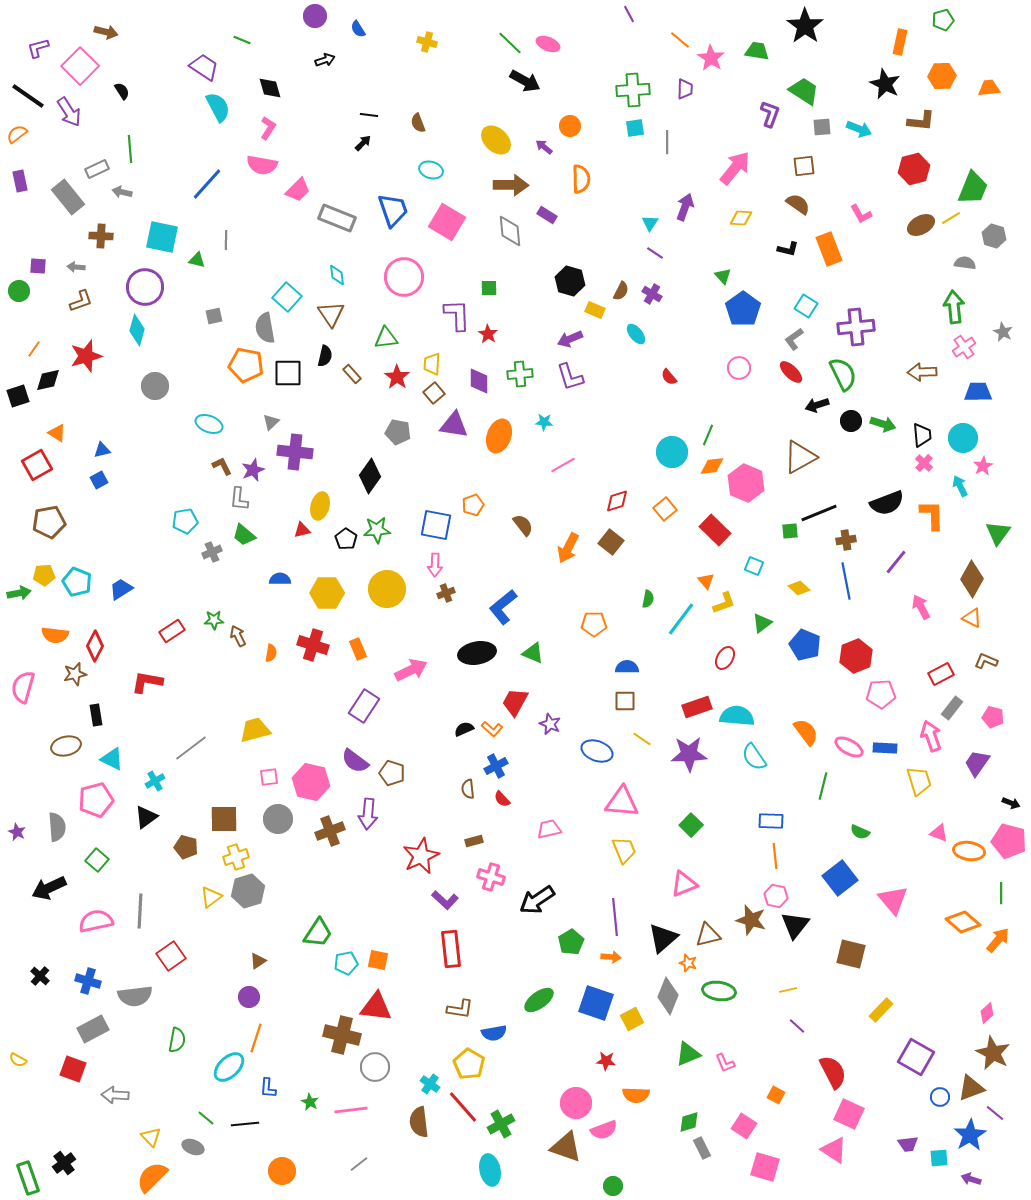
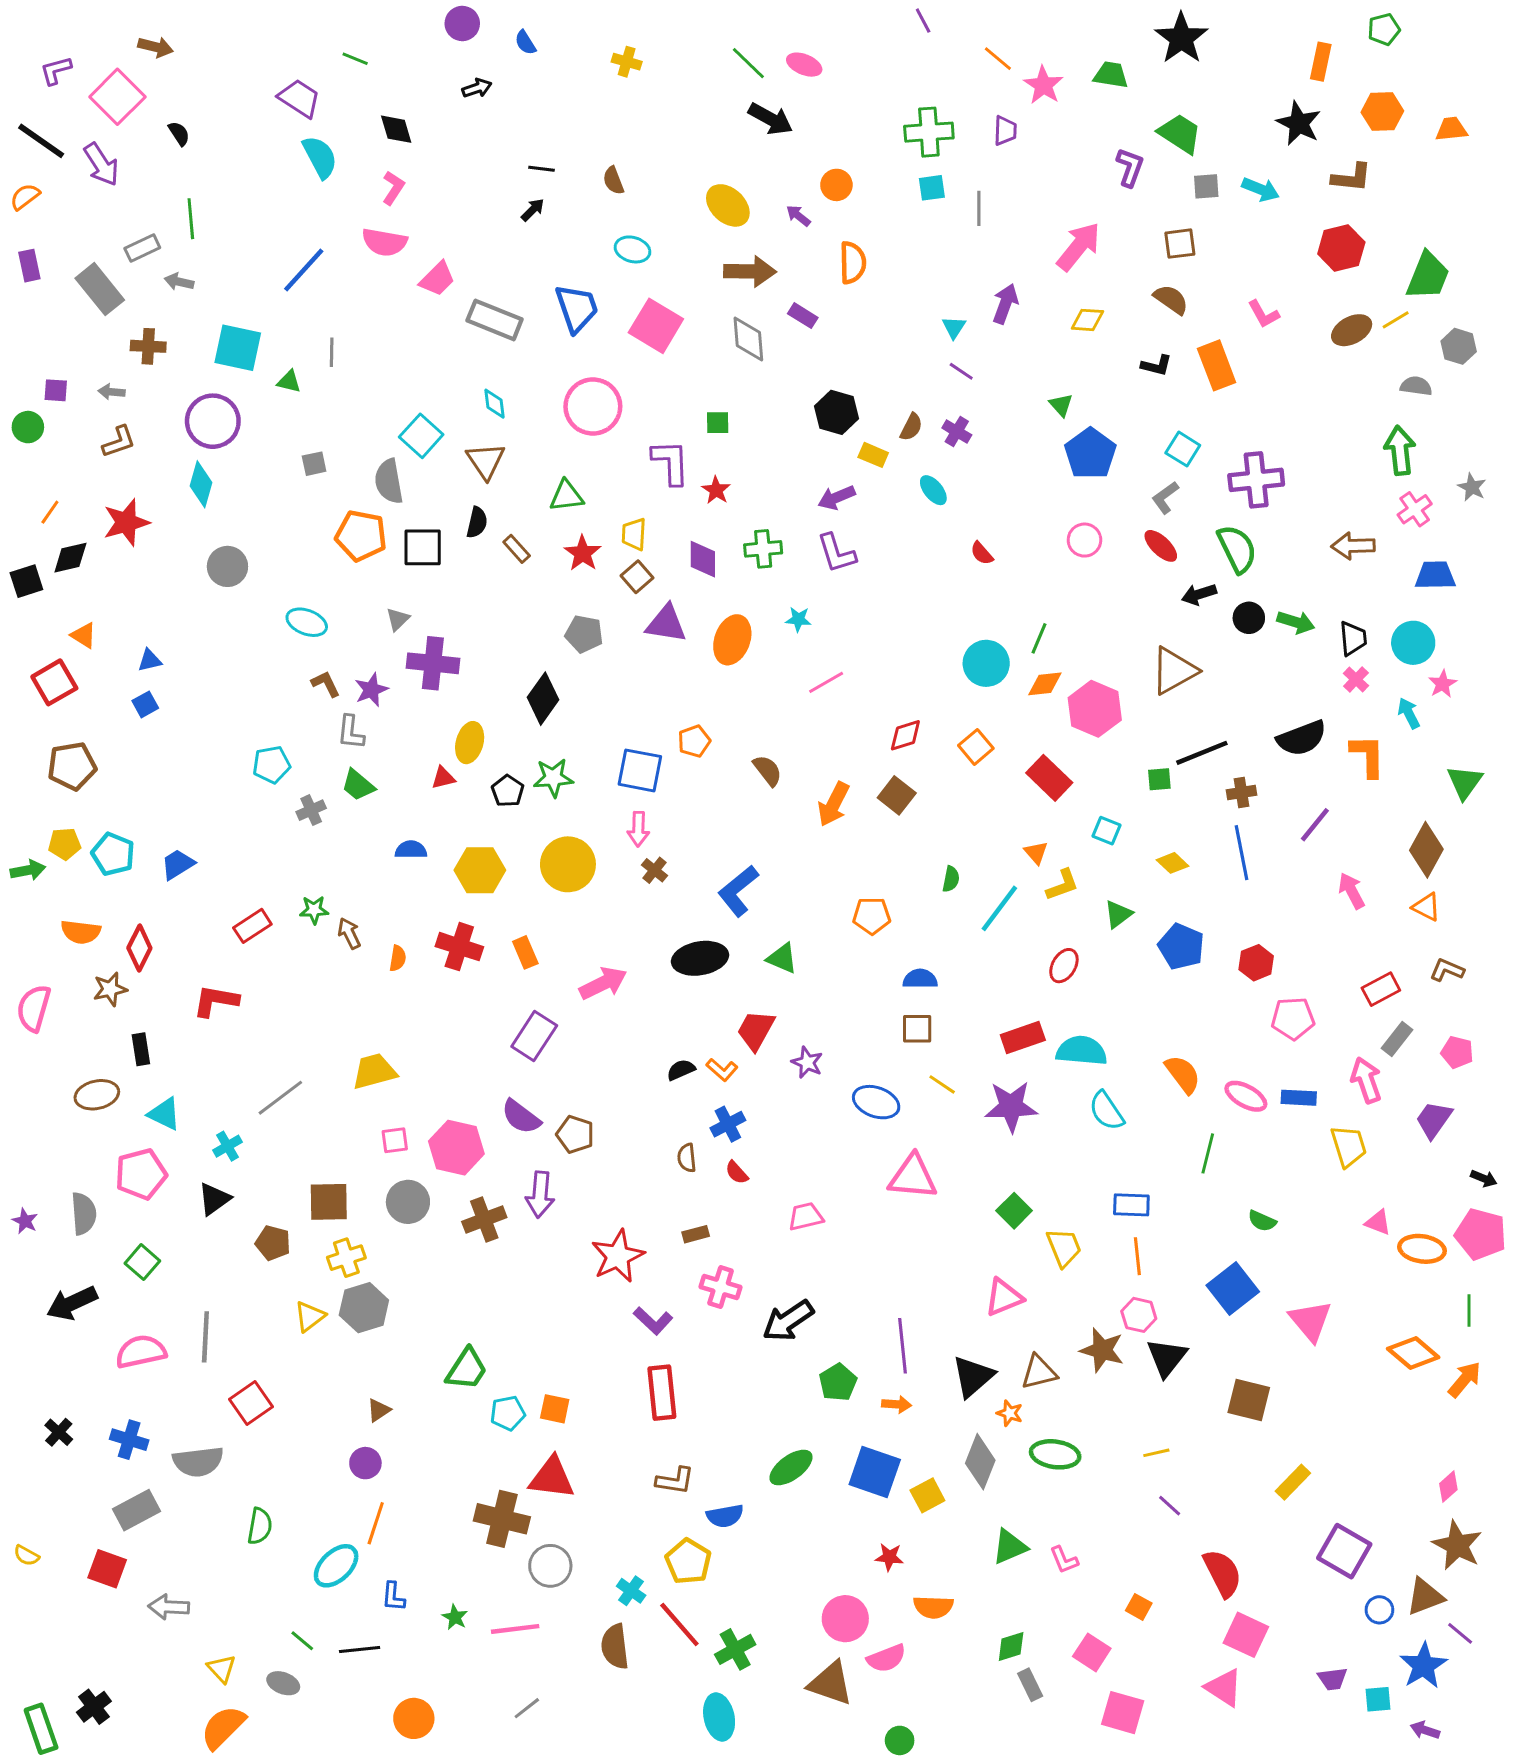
brown cross: (446, 593) -> (655, 870), turned -30
red hexagon: (856, 656) -> (1256, 963), size x0.7
yellow trapezoid: (624, 850) -> (1064, 1247), moved

